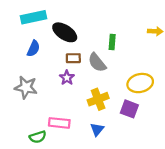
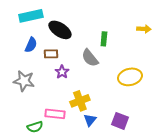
brown rectangle: (73, 58) -> (51, 54), moved
yellow cross: (98, 99) -> (80, 101), moved
purple square: (129, 109) -> (120, 121), moved

